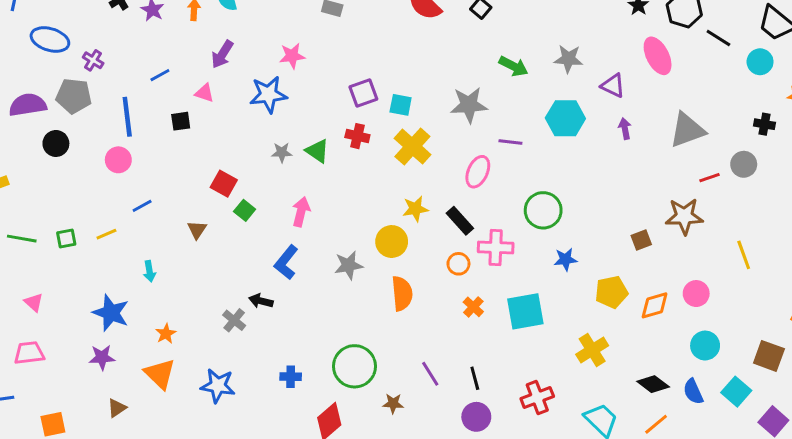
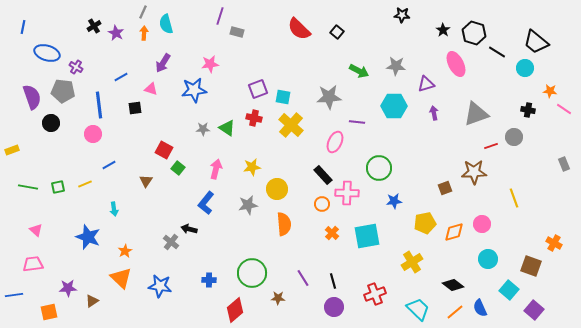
purple triangle: (613, 86) -> (426, 84), turned -42
purple semicircle: (28, 105) -> (32, 97), turned 80
yellow star: (415, 209) -> (252, 167), moved
purple star: (102, 357) -> (68, 288), moved
blue semicircle: (693, 392) -> (480, 308), moved

